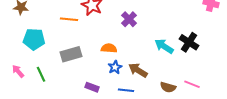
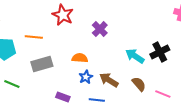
orange line: (69, 19) -> (34, 37), moved
black cross: (189, 42) -> (160, 52), turned 30
green line: (41, 74) -> (12, 84), turned -42
brown semicircle: (168, 87) -> (139, 84), moved, turned -147

